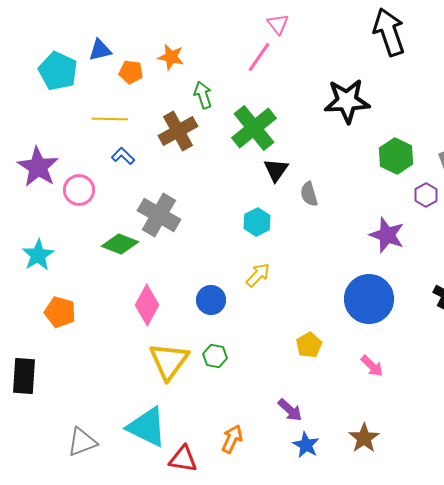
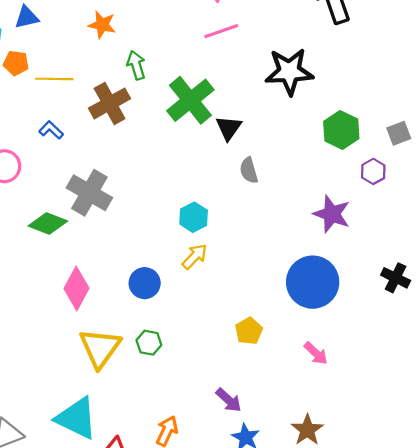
pink line: (259, 57) -> (221, 31), moved, turned 36
orange pentagon: (131, 72) -> (16, 63), moved
yellow line: (110, 119) -> (54, 79), moved
black triangle: (276, 170) -> (229, 128), moved
cyan hexagon: (257, 222) -> (194, 217), moved

